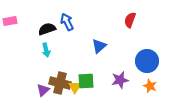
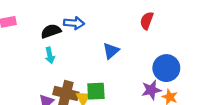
blue arrow: (67, 22) -> (74, 23), turned 120
purple star: (120, 80) -> (151, 90), moved

